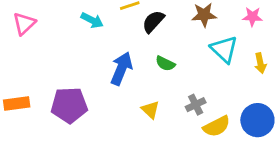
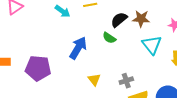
black semicircle: (153, 22) -> (119, 20), moved
green semicircle: (165, 64) -> (109, 38), moved

